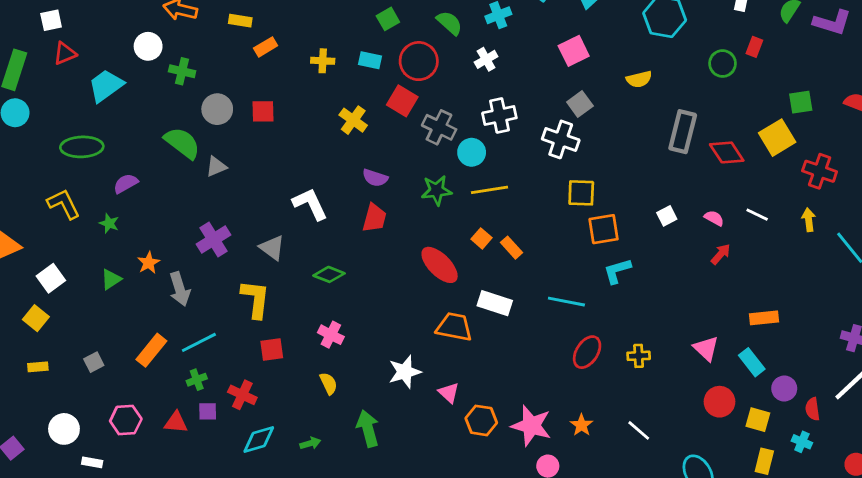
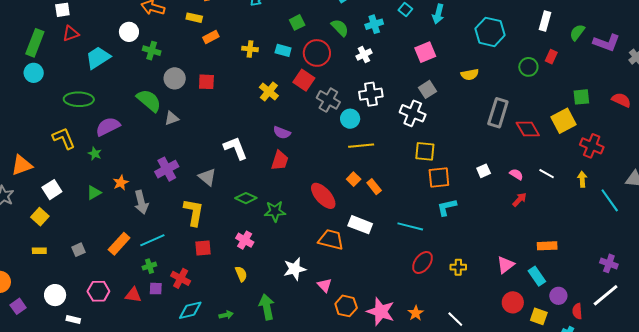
purple semicircle: (126, 184) -> (108, 127), size x1.4
green star: (437, 190) -> (275, 211), moved
pink triangle: (706, 348) -> (506, 265), turned 36

